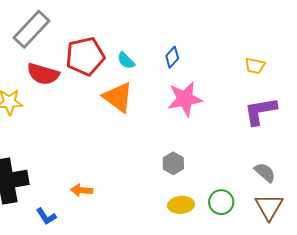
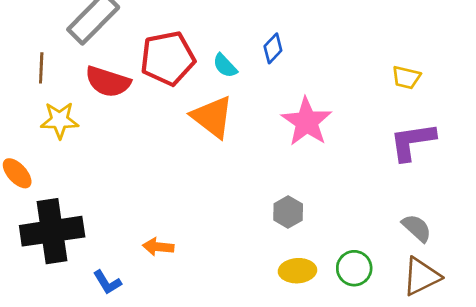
blue diamond: (172, 57) -> (273, 48), moved
pink star: (185, 99) -> (307, 122), turned -30
brown triangle: (269, 207) -> (421, 276), turned 32

